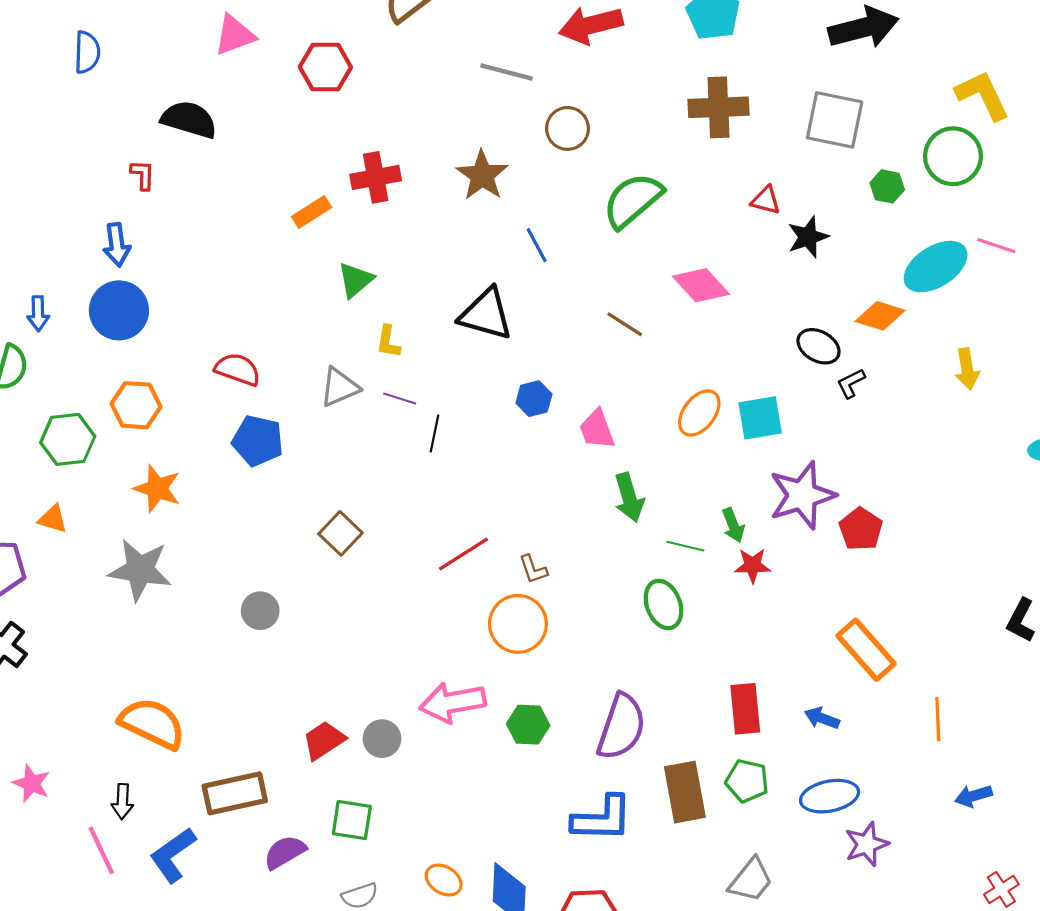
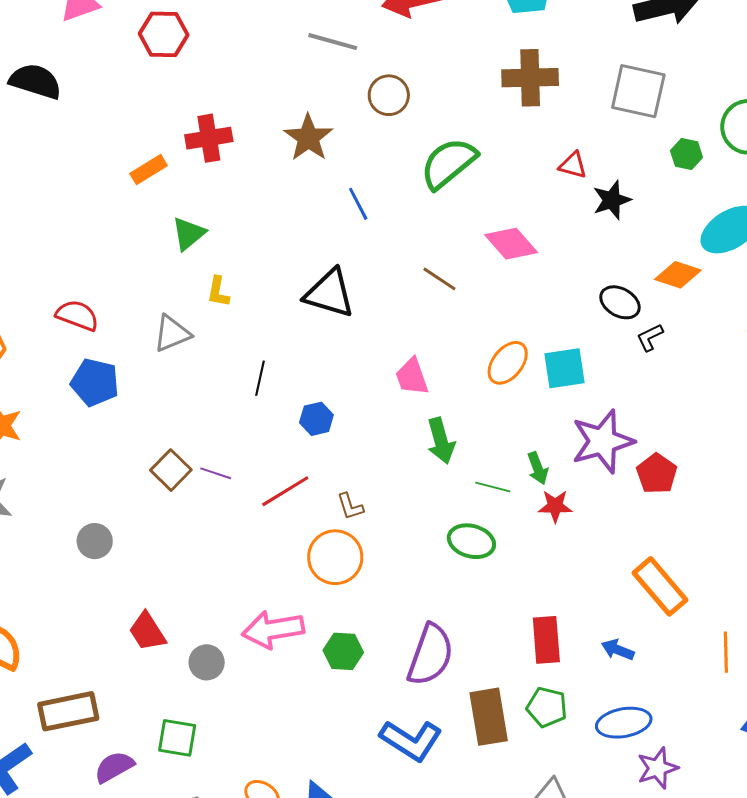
black triangle: (486, 314) -> (330, 293), moved
purple line: (400, 399) -> (216, 473), moved
blue hexagon: (534, 399) -> (316, 419), moved
green ellipse: (663, 604) -> (471, 541), turned -54
red trapezoid: (324, 740) -> (147, 632), moved, turned -90
blue L-shape: (602, 819) -> (411, 740), turned 30

